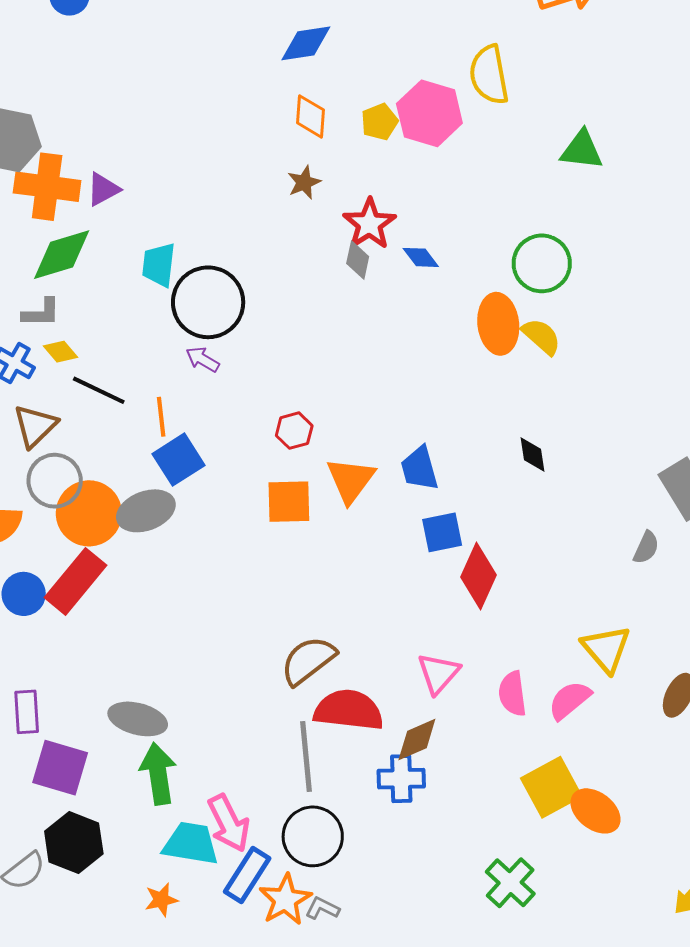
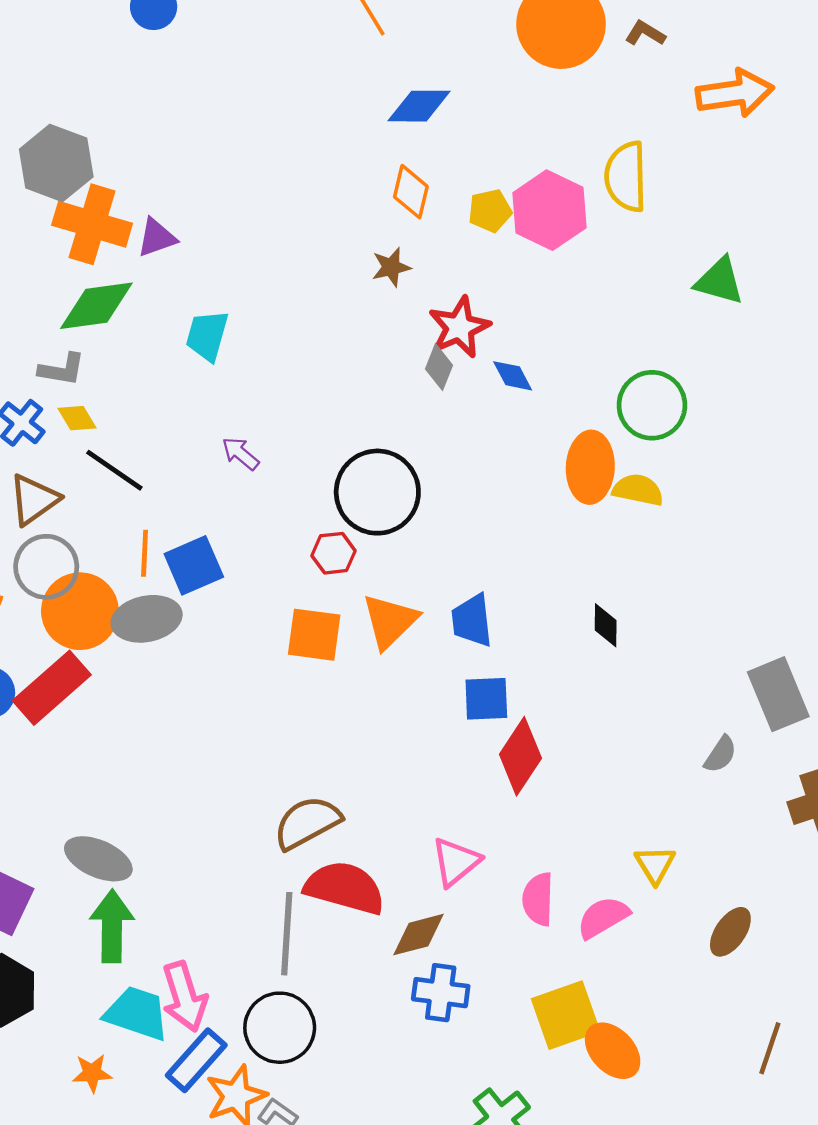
black circle: (208, 302) -> (377, 492), moved
yellow semicircle: (541, 336) -> (638, 490), turned -39
orange line: (161, 417) -> (145, 553), moved
yellow triangle: (606, 649) -> (655, 865), size x0.7
blue cross: (401, 779) -> (441, 993), moved

